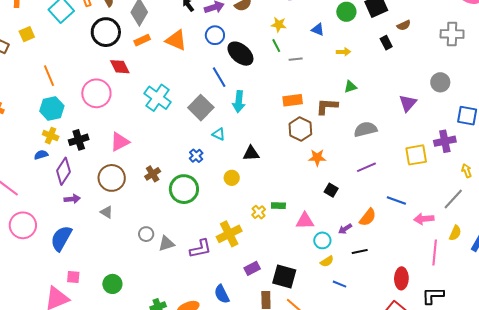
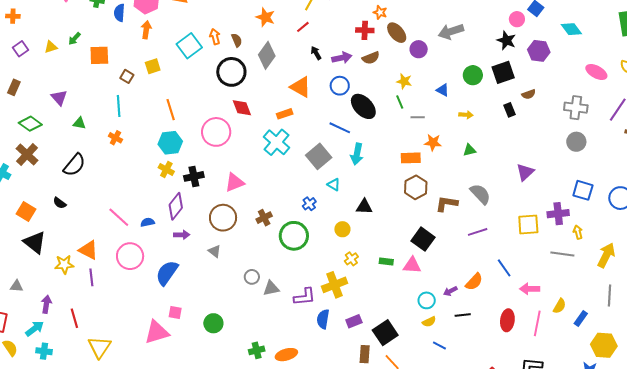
orange rectangle: (142, 40) -> (285, 114), moved
blue line: (219, 77) -> (340, 128), turned -40
gray circle: (440, 82) -> (576, 142), moved
brown L-shape: (327, 106) -> (447, 204), moved
gray semicircle: (365, 129) -> (480, 194), turned 55
blue semicircle: (41, 155) -> (147, 222), moved
orange star: (317, 158) -> (433, 142), moved
yellow arrow: (467, 171) -> (578, 232), moved
black square: (331, 190) -> (423, 239), moved, size x1.6
gray line: (453, 199) -> (562, 254), moved, turned 50
blue line: (396, 201) -> (504, 268), turned 30
yellow cross: (259, 212) -> (351, 259), moved
pink triangle: (305, 221) -> (412, 265), moved
black square: (284, 276) -> (385, 333), turned 35
red ellipse: (401, 278) -> (507, 320), moved
blue semicircle: (222, 294) -> (323, 319), moved, turned 30

